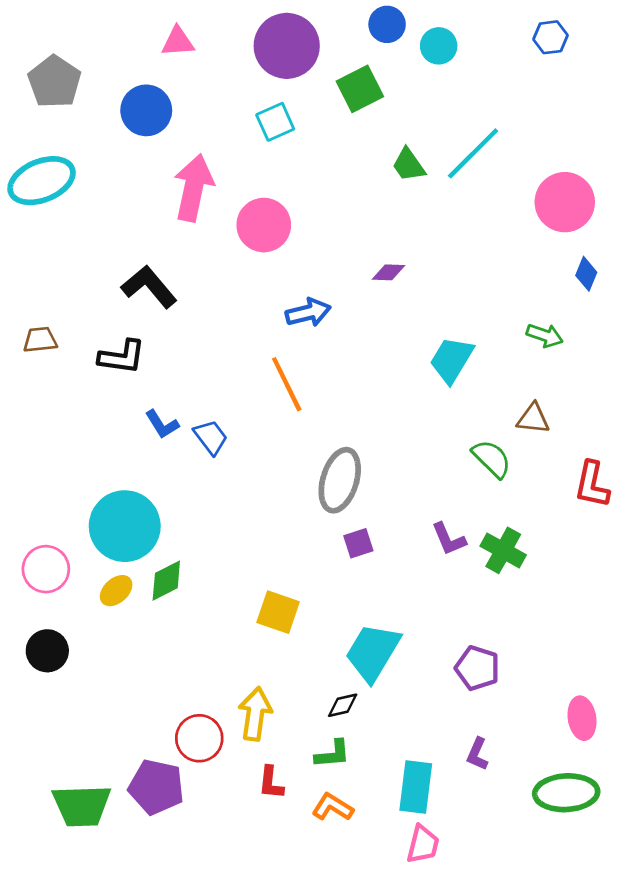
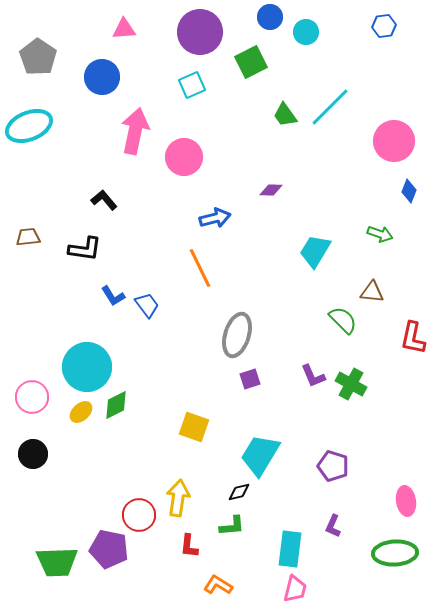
black L-shape: (149, 287) -> (104, 200), size x0.7
orange L-shape: (333, 807) -> (218, 585), moved

